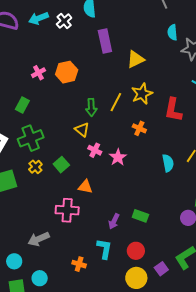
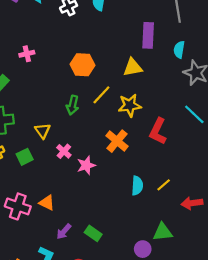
purple rectangle: (105, 41) -> (148, 35), moved
orange hexagon: (67, 72) -> (82, 65), moved
yellow line: (116, 102) -> (101, 95), moved
orange cross: (139, 128) -> (117, 141), size x1.5
yellow triangle: (82, 130) -> (43, 131), moved
orange triangle: (85, 187) -> (47, 203), moved

